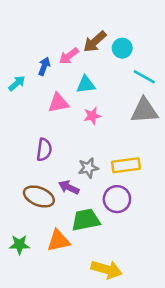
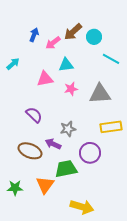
blue arrow: (44, 66) -> (34, 35), moved
gray triangle: (144, 111) -> (100, 94), moved
purple semicircle: (44, 150) -> (34, 115), turned -54
yellow rectangle: (126, 165) -> (111, 127), moved
orange triangle: (58, 241) -> (45, 185), turned -42

